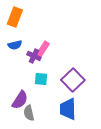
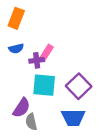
purple cross: (34, 56) -> (37, 60), turned -32
cyan square: (41, 79) -> (44, 85), size x1.6
blue trapezoid: (68, 109) -> (73, 117), turned -90

